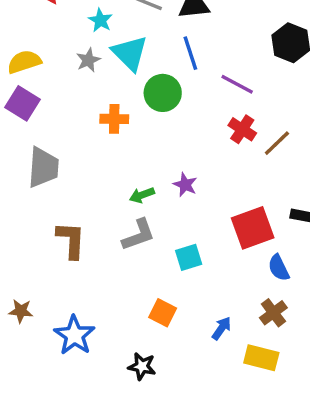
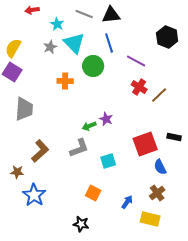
yellow semicircle: (24, 62) -> (13, 48), turned -42
green arrow: (142, 195) -> (89, 126), moved
brown L-shape: (71, 240) -> (40, 151), turned 45
brown star: (21, 311) -> (17, 172), moved
blue star: (74, 335) -> (34, 195), moved

